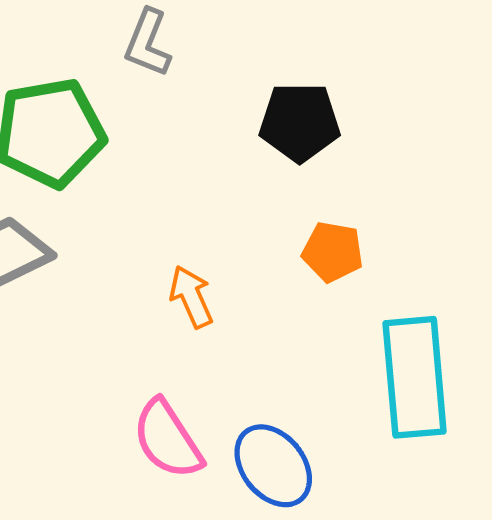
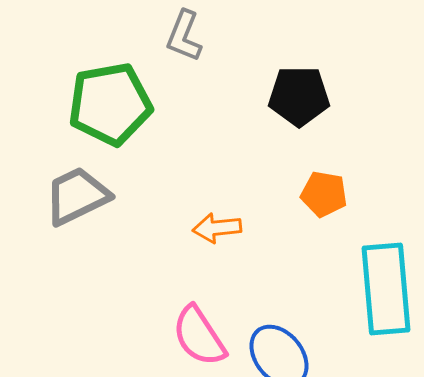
orange arrow: (191, 297) -> (217, 228), turned -72

